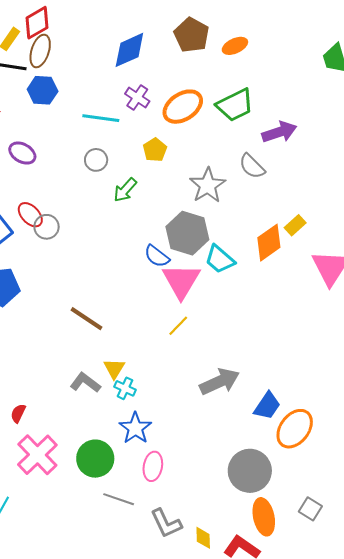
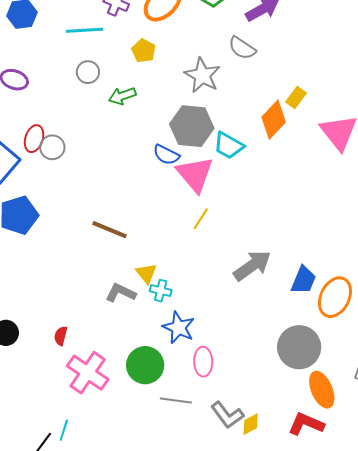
green arrow: (125, 190) -> (122, 96), turned 40
red ellipse: (30, 215) -> (34, 139), turned 72
yellow diamond: (203, 538) -> (251, 424), moved, turned 75

